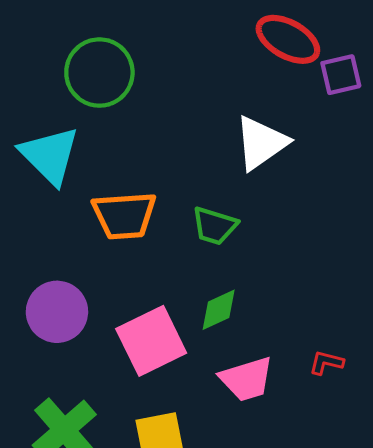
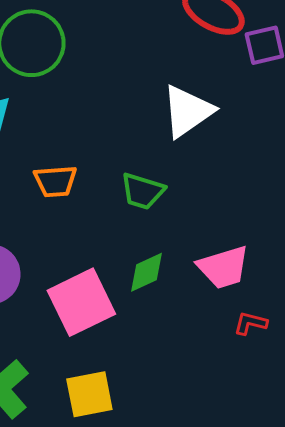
orange trapezoid: (124, 215) -> (55, 181), size x0.7
pink trapezoid: (247, 379) -> (223, 267), moved

